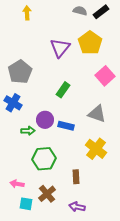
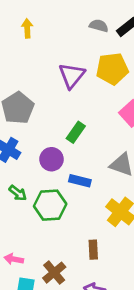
yellow pentagon: (90, 43) -> (112, 69), turned 30
purple circle: (45, 120) -> (51, 159), moved
green arrow: (28, 131) -> (18, 193), moved, turned 40
green hexagon: (44, 159) -> (50, 205), moved

